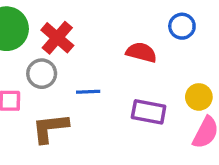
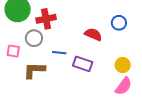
red cross: (57, 38) -> (46, 19), turned 30
purple rectangle: (149, 112) -> (83, 64), moved

